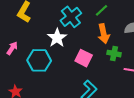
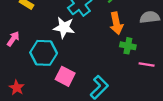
white star: (57, 38) -> (64, 28), turned -30
pink square: (84, 58) -> (65, 76), moved

